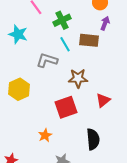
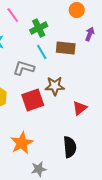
purple arrow: (105, 23) -> (90, 34), moved
red square: (66, 107) -> (33, 100), moved
orange star: (45, 135) -> (22, 143), size x1.6

